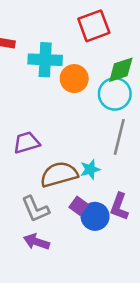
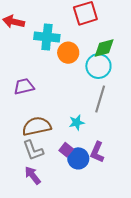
purple trapezoid: (26, 143) -> (24, 86), moved
brown semicircle: (59, 174) -> (37, 126), moved
purple arrow: (36, 242) -> (33, 175), turned 30

